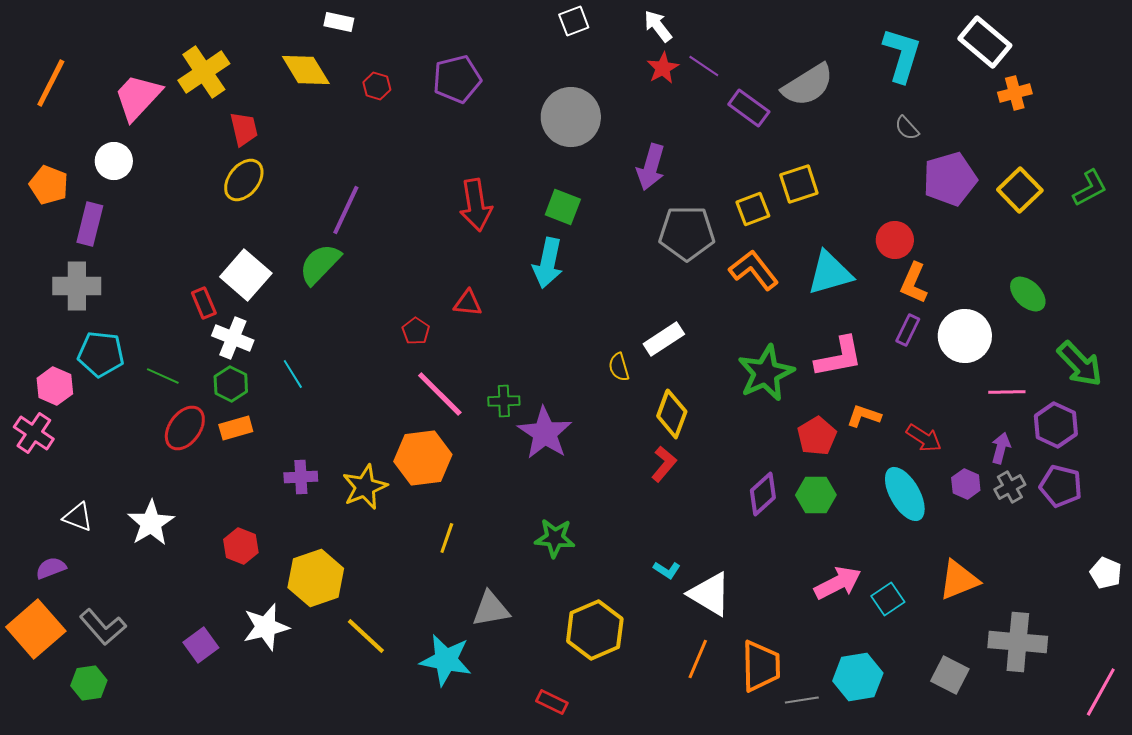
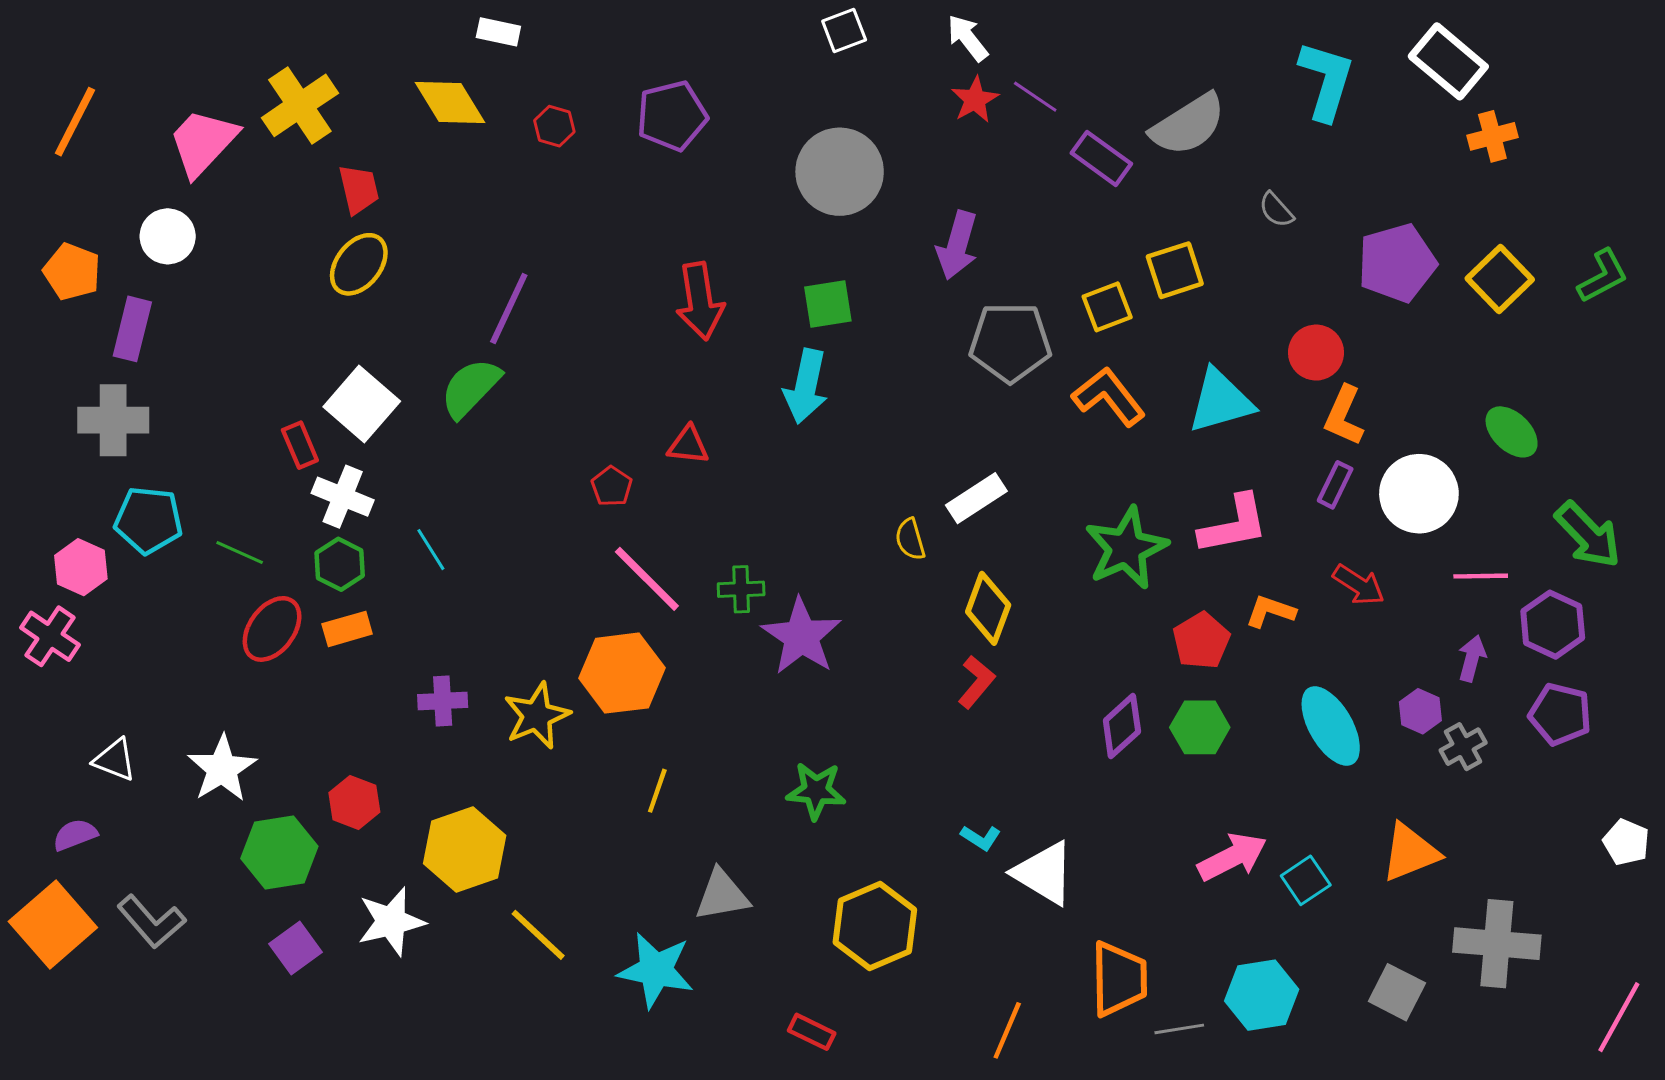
gray semicircle: (907, 128) -> (1276, 210), moved
green square: (563, 207) -> (828, 304), turned -30
red arrow: (924, 438) -> (1359, 585), moved
gray cross: (1010, 487) -> (1463, 747), moved
orange line: (698, 659) -> (1007, 1030), moved
green hexagon: (89, 683) -> (279, 852), moved, size x1.4

